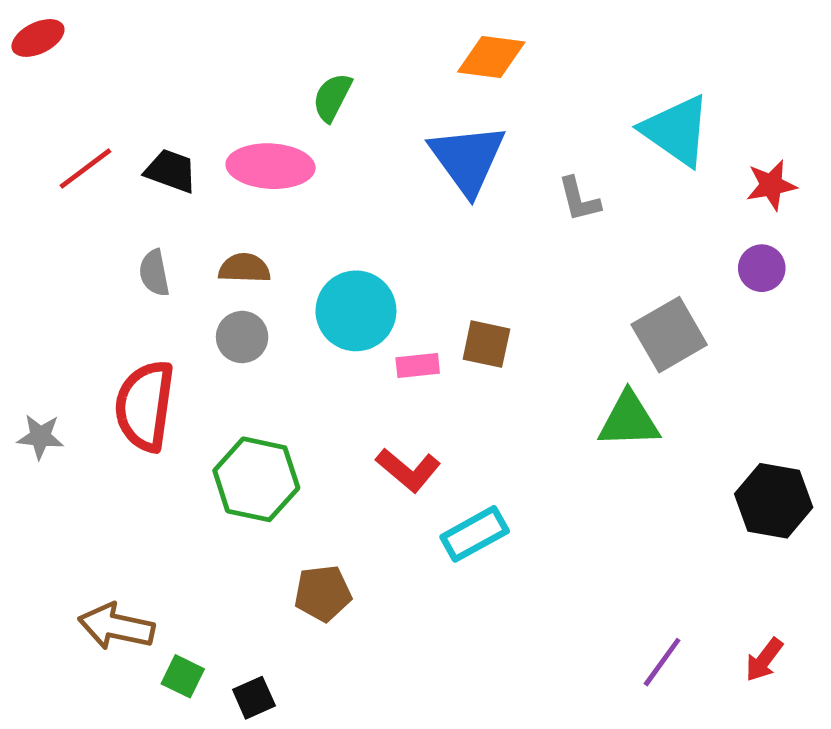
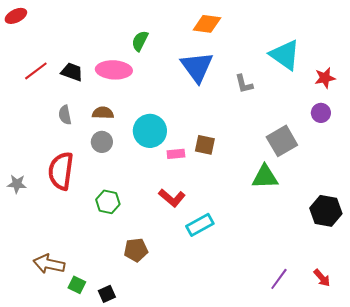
green hexagon: (256, 479) -> (108, 202), size x0.7
red arrow: (764, 660) -> (322, 278), turned -78

